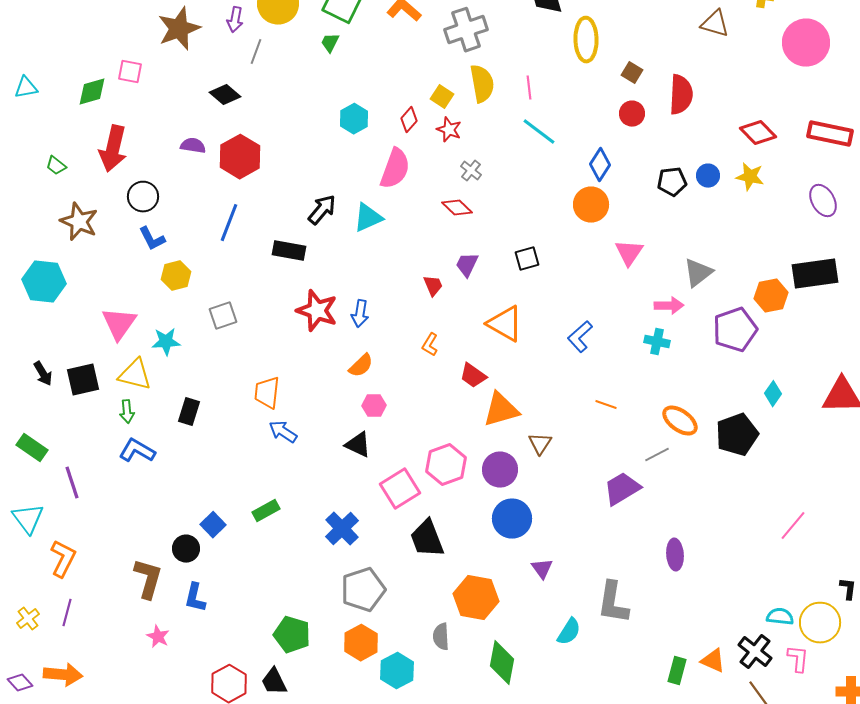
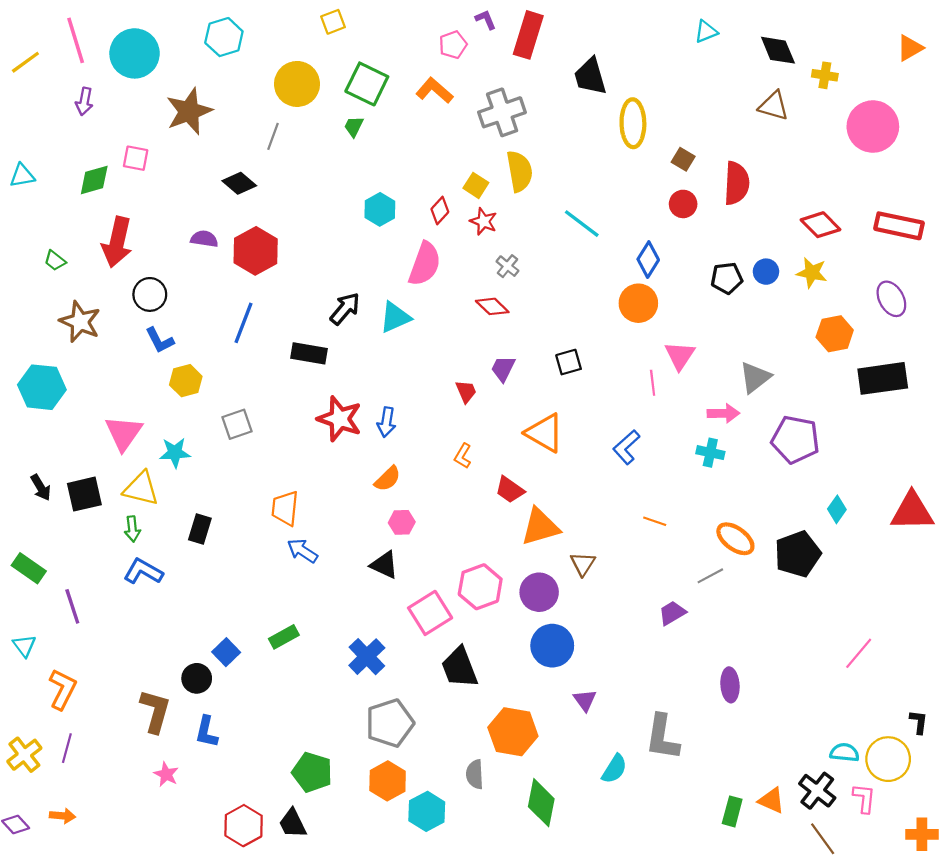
purple arrow: (235, 20) -> (84, 101), moved
pink line: (529, 88) -> (653, 383), moved
orange hexagon: (771, 296) -> (835, 334), moved
purple pentagon: (735, 330) -> (795, 440), turned 30
purple trapezoid: (622, 489) -> (672, 613), size x0.7
cyan triangle: (28, 519) -> (24, 646), size x0.7
yellow cross: (28, 619) -> (24, 755), size x1.4
orange arrow: (63, 675) -> (63, 816), size x0.6

